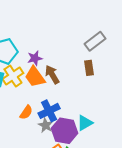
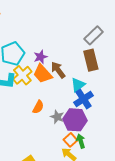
brown rectangle: (89, 68) -> (91, 60), size x1.5
blue cross: (49, 111) -> (83, 99), moved
cyan triangle: (85, 123) -> (78, 85), moved

